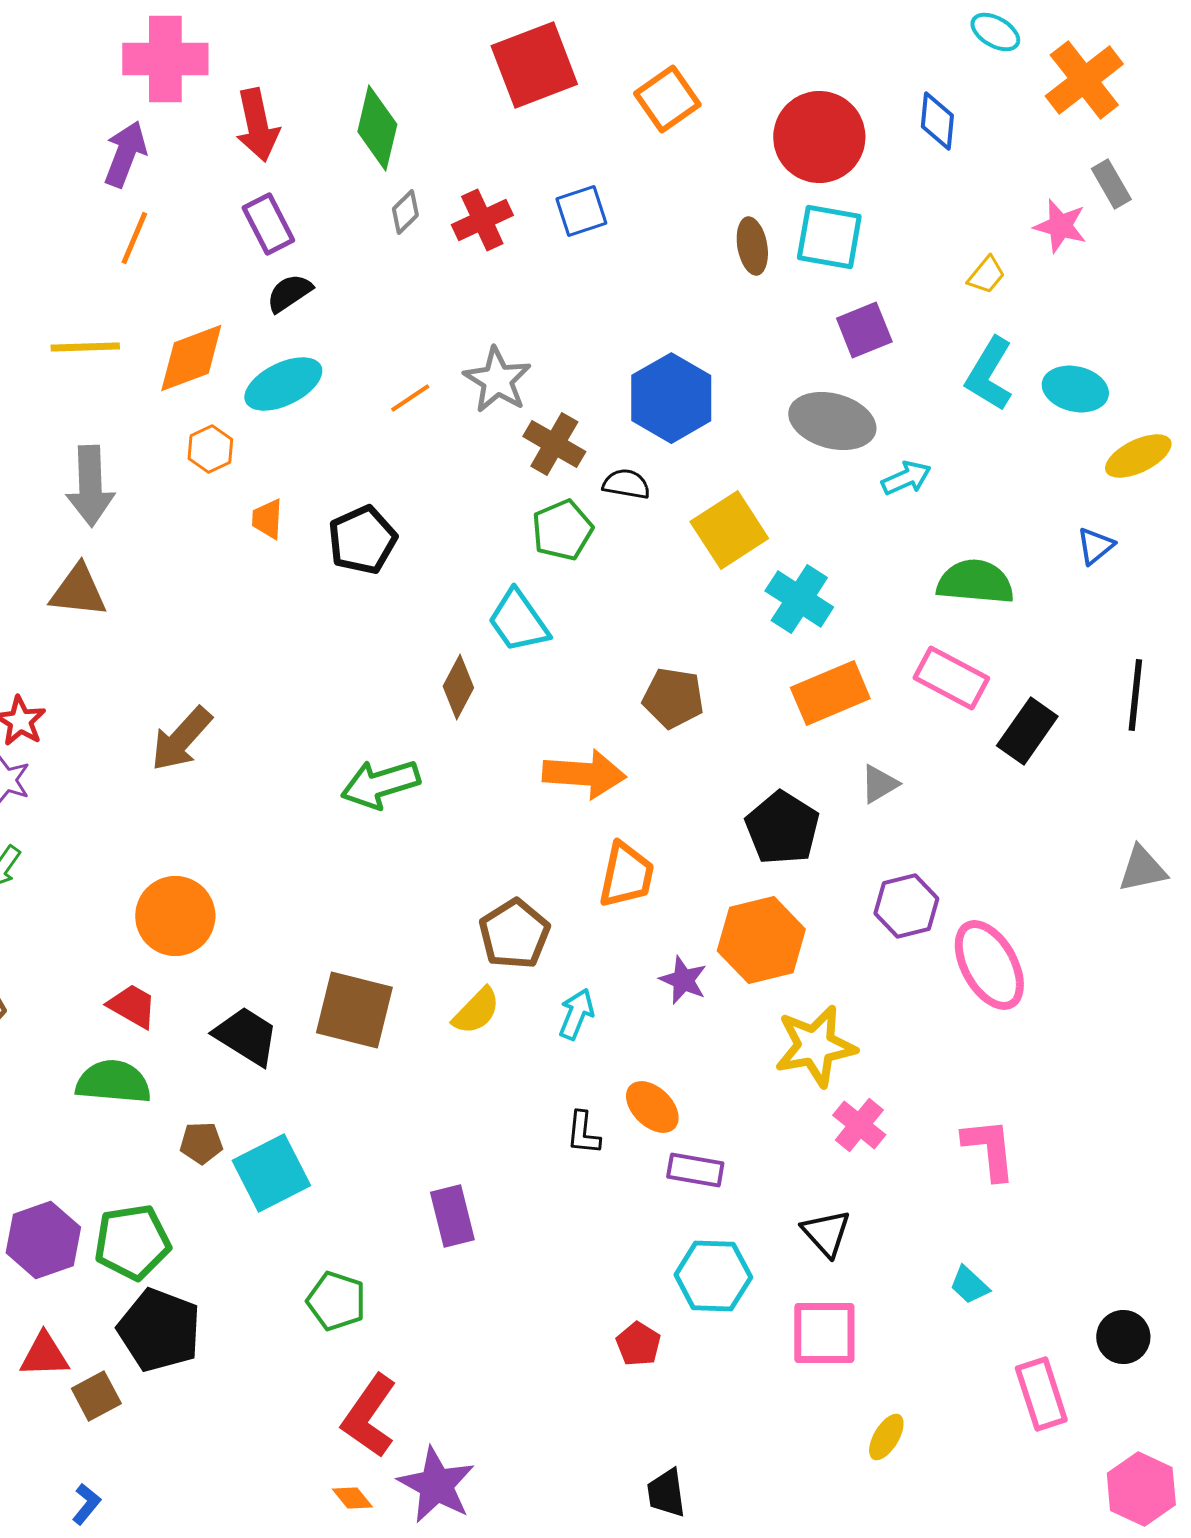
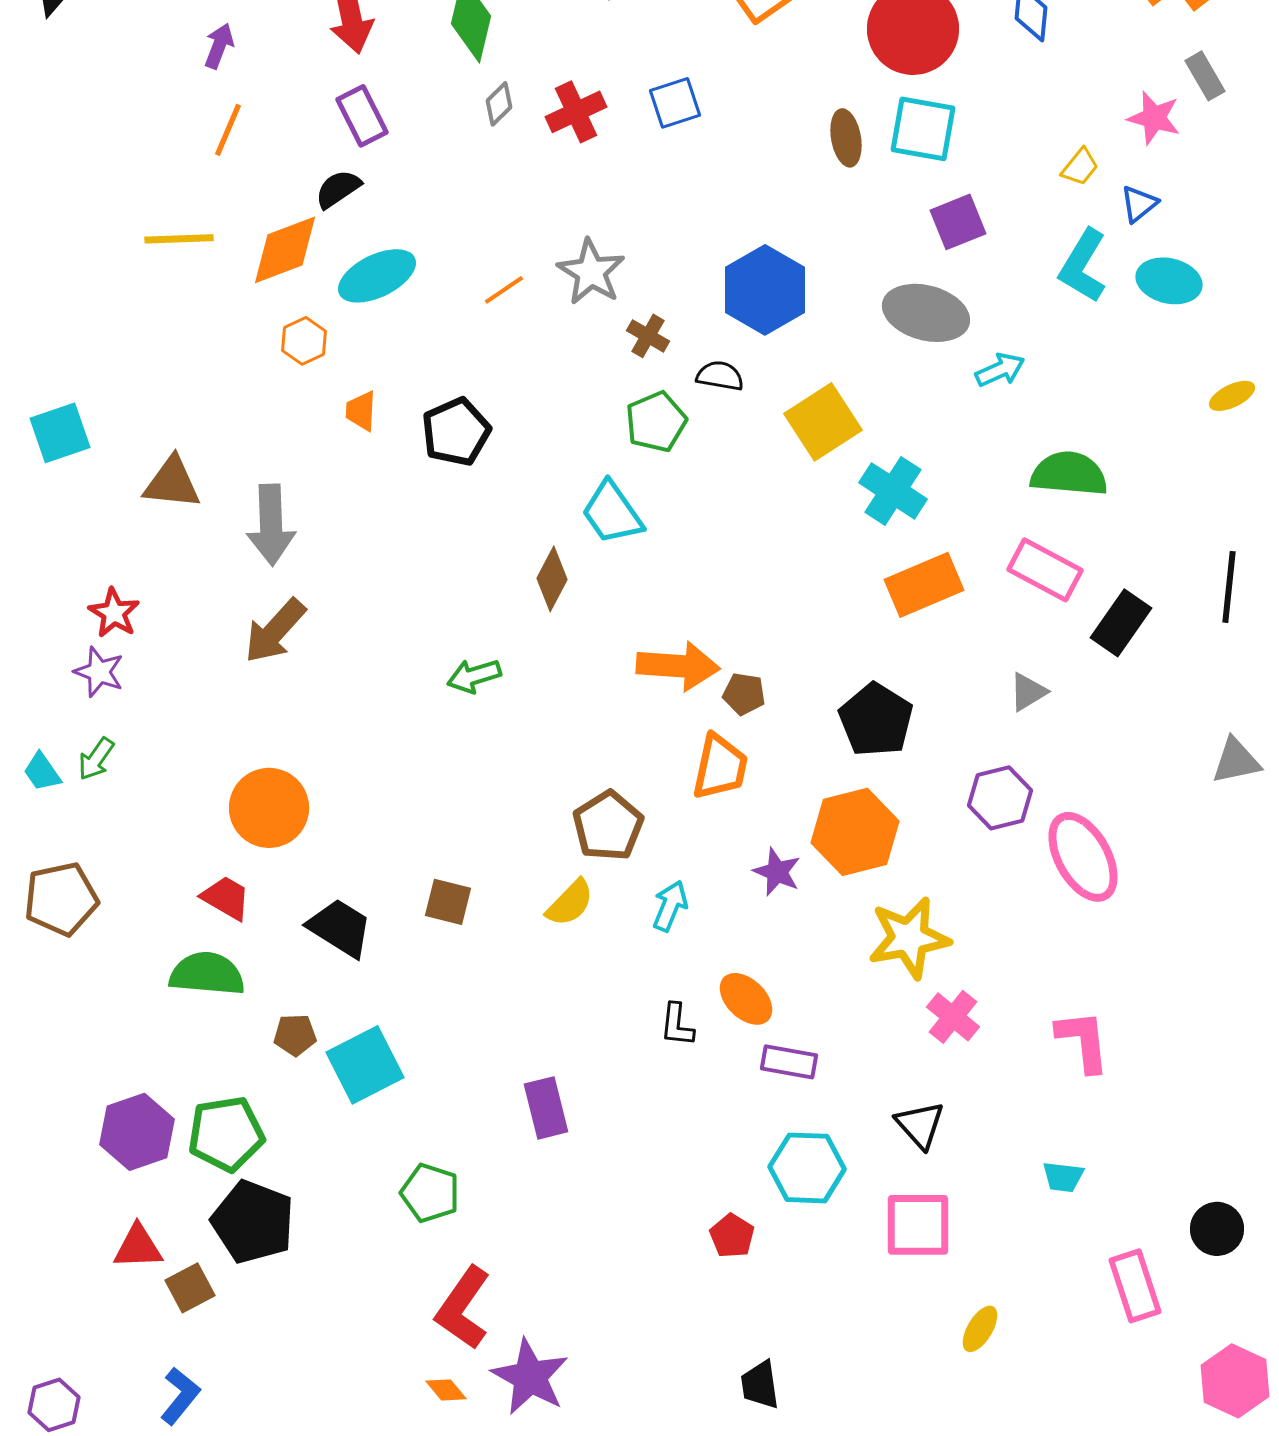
purple arrow: (125, 154) -> (219, 46), size x0.7
black semicircle: (289, 293) -> (338, 189), moved
brown cross: (554, 444) -> (648, 336), size x0.7
yellow ellipse: (1138, 456) -> (1232, 396), moved, size x0.7
gray arrow: (90, 486) -> (271, 525), moved
blue triangle: (1095, 546) -> (1139, 204), moved
brown pentagon: (673, 698) -> (744, 694), moved, size x0.7
green arrow: (380, 784) -> (474, 676), size x0.7
gray triangle: (879, 784) -> (1028, 692), moved
brown square: (354, 1010) -> (448, 902), size x0.6
cyan trapezoid: (969, 1285) -> (1063, 1177), turned -36
blue L-shape: (86, 1504) -> (180, 1396), size x1.4

